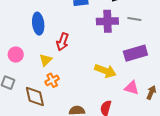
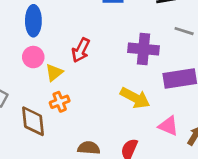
purple cross: (107, 21) -> (144, 49), moved
blue ellipse: (38, 24) -> (33, 21), moved
pink circle: (16, 55) -> (33, 57), moved

